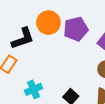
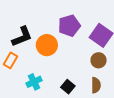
orange circle: (48, 23) -> (47, 45), moved

